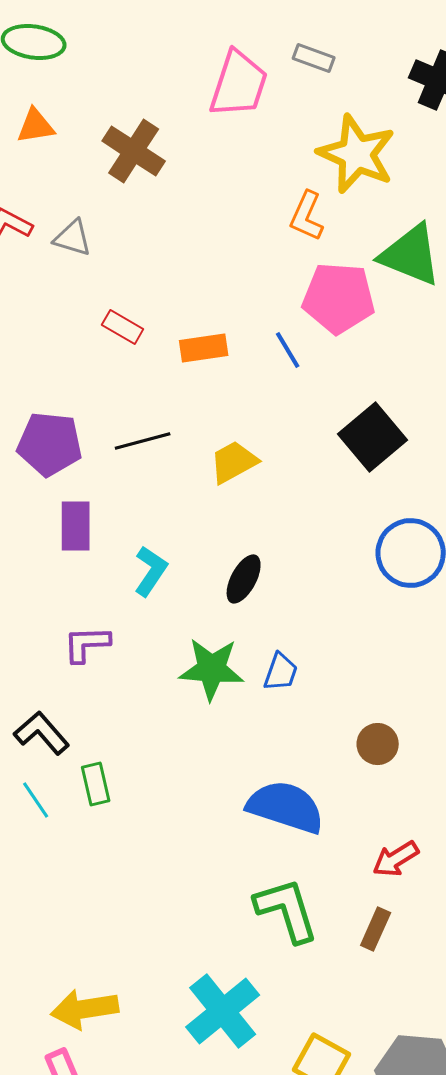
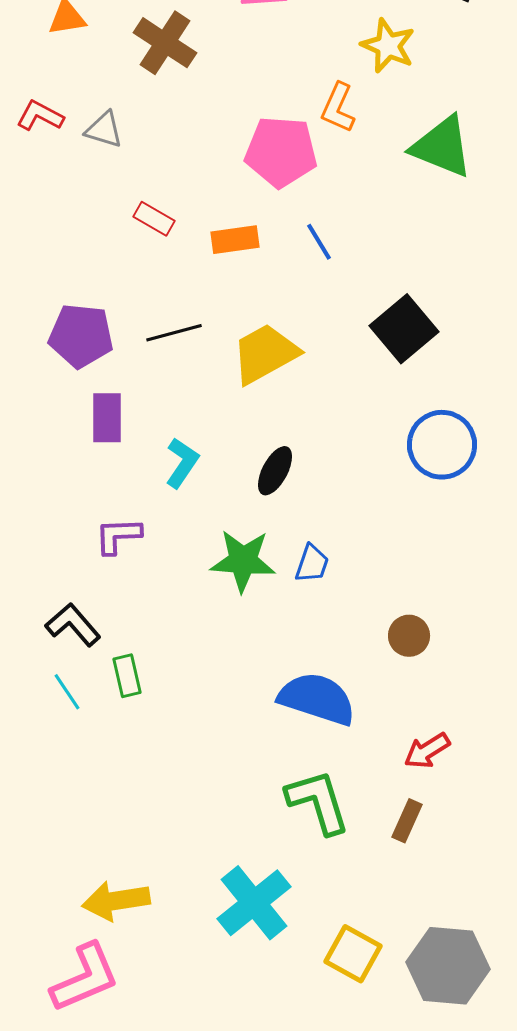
yellow star: (357, 154) -> (388, 46), size x0.7
pink pentagon: (339, 298) -> (281, 152), moved
yellow trapezoid: (234, 462) -> (265, 354), size x1.4

